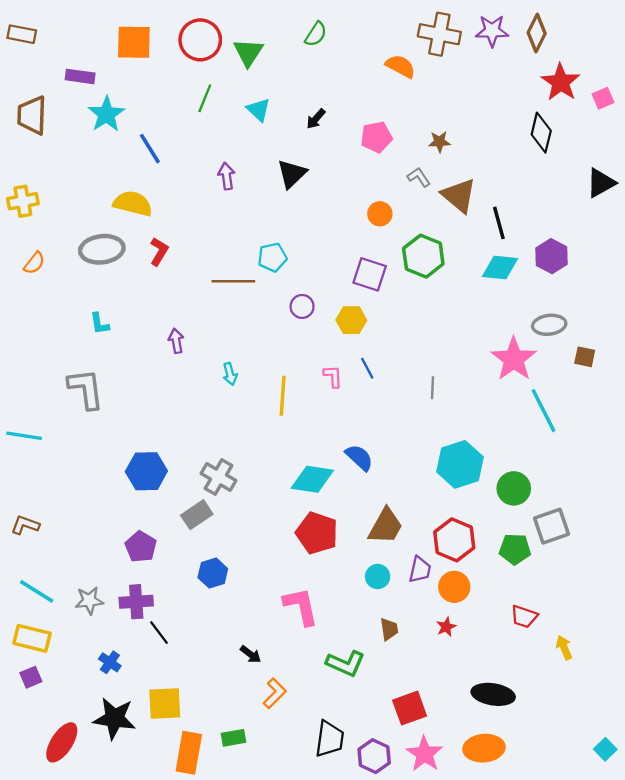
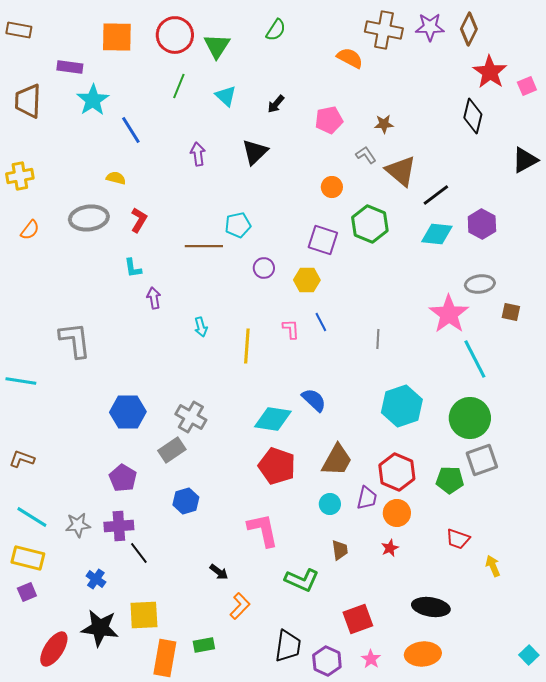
yellow semicircle: (133, 203) -> (116, 178), size x0.6
black line: (499, 223) -> (436, 195), turned 68
cyan L-shape: (100, 324) -> (133, 268), moved
green circle: (514, 488) -> (470, 418), moved, size x1.4
pink star: (424, 754) -> (371, 659), size x0.6

